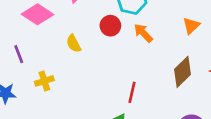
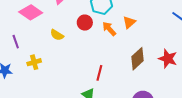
orange triangle: (191, 26) -> (129, 22), moved
yellow semicircle: (74, 44) -> (57, 35), turned -32

